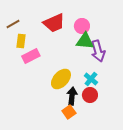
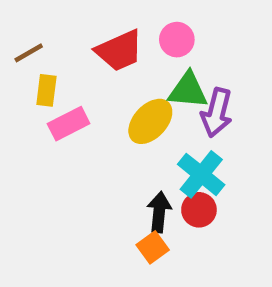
pink circle: (82, 26) -> (177, 40), moved
purple arrow: (98, 51) -> (217, 113), turned 30
yellow ellipse: (61, 79) -> (150, 121), moved
cyan cross: (91, 79) -> (201, 174), size x1.5

